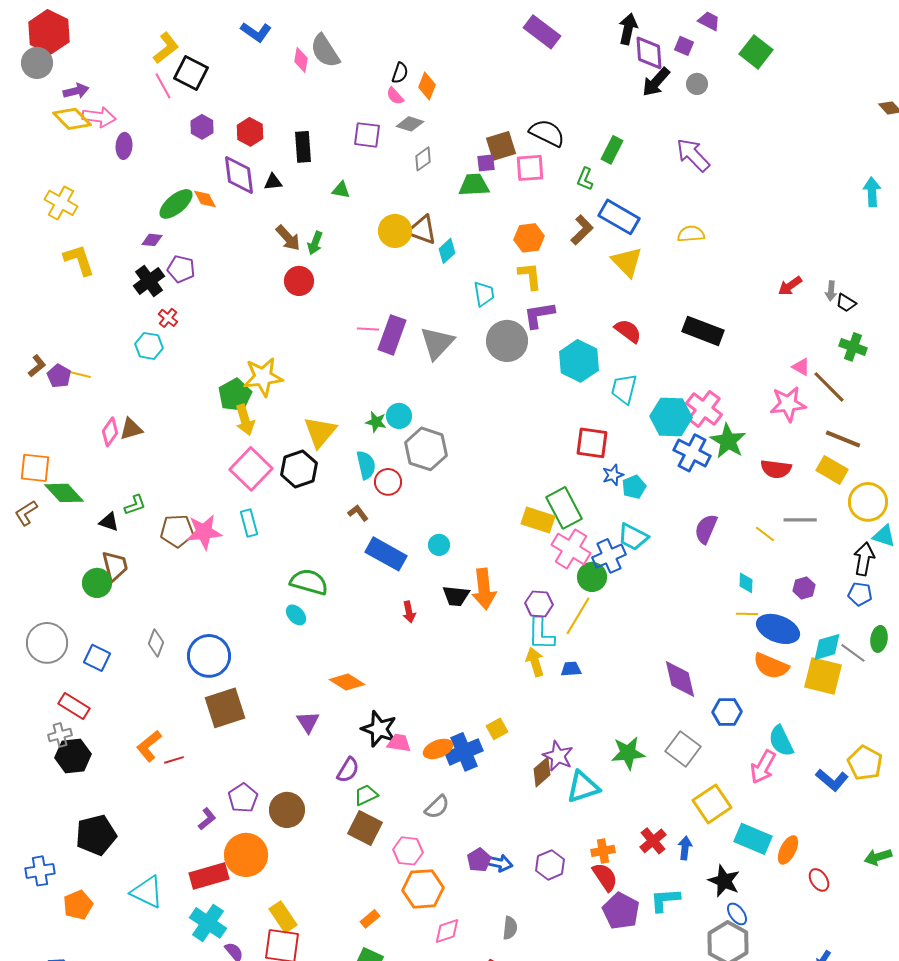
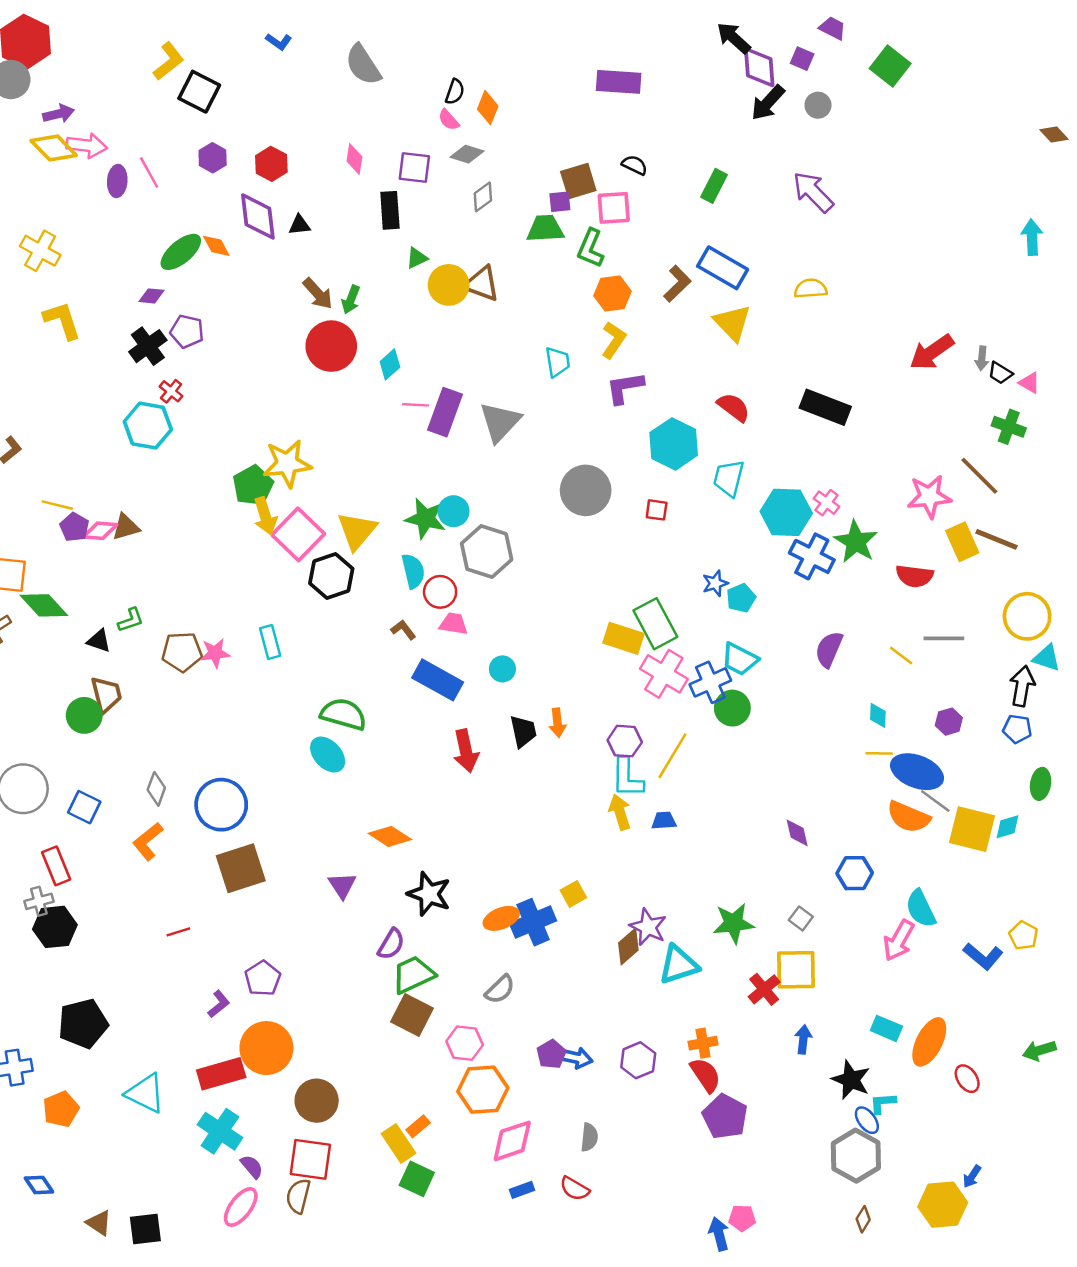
black arrow: (628, 29) -> (734, 38), turned -60
blue L-shape: (256, 32) -> (279, 42), size x0.7
purple rectangle: (542, 32) -> (619, 82), moved, turned -33
pink diamond: (301, 60) -> (354, 159), moved
pink line: (163, 86) -> (149, 172), moved
black semicircle: (547, 133) -> (635, 165), size x0.6
black rectangle: (303, 147) -> (390, 210), moved
green L-shape: (585, 179) -> (590, 248), moved, size x1.4
green triangle: (341, 190) -> (417, 258), moved, turned -36
cyan diamond: (447, 251) -> (390, 364), moved
yellow L-shape: (530, 276) -> (614, 340), turned 40
red circle: (299, 281) -> (331, 346), size x1.4
red arrow: (790, 286) -> (932, 352), size x1.5
gray circle: (507, 341) -> (586, 490), moved
cyan hexagon: (149, 346) -> (148, 426), size x1.4
pink triangle: (801, 367) -> (1030, 383), moved
yellow line: (78, 374) -> (57, 505), moved
purple pentagon: (59, 376) -> (74, 527), moved
pink cross: (704, 409) -> (827, 503), size x0.6
green star: (376, 422) -> (425, 519), size x1.6
pink diamond: (110, 432) -> (100, 531), turned 60
red square: (592, 443) -> (657, 510), moved, size x0.6
pink square: (251, 469) -> (298, 534), moved
yellow rectangle: (832, 470) -> (962, 542), moved, turned 36
pink star: (204, 532) -> (215, 653), size x0.7
green circle: (592, 577) -> (732, 708), moved
orange arrow: (484, 589) -> (557, 723), size x0.6
black trapezoid: (456, 596) -> (523, 731), turned -108
red arrow: (409, 612) -> (466, 751), size x1.6
cyan ellipse: (296, 615) -> (328, 755), size x1.4
cyan diamond: (827, 647) -> (1008, 827), moved, size x0.7
gray line: (853, 653) -> (935, 801), moved
purple diamond: (680, 679) -> (797, 833), size x0.6
red rectangle: (74, 706) -> (56, 866), turned 36
pink trapezoid: (399, 743) -> (454, 624), moved
orange L-shape: (149, 746) -> (148, 841), moved
gray square: (683, 749) -> (801, 918), size x0.6
yellow pentagon: (865, 763) -> (1023, 936), size x0.7
green trapezoid: (366, 795) -> (413, 975), size x1.5
yellow square: (712, 804) -> (796, 970), moved, turned 33
brown circle: (287, 810) -> (317, 1101), moved
cyan rectangle: (753, 839) -> (886, 1028), size x0.7
red cross: (653, 841) -> (764, 989), moved
orange ellipse: (788, 850) -> (929, 1042), size x1.4
cyan L-shape: (665, 900) -> (883, 1103), moved, size x0.7
yellow rectangle: (283, 917) -> (399, 1143), moved
pink diamond: (447, 931) -> (512, 1141), size x1.4

